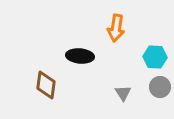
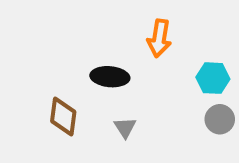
gray triangle: (123, 93) -> (125, 128), moved

